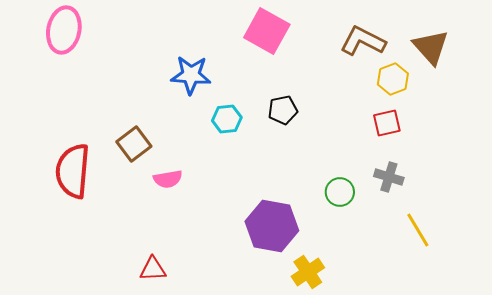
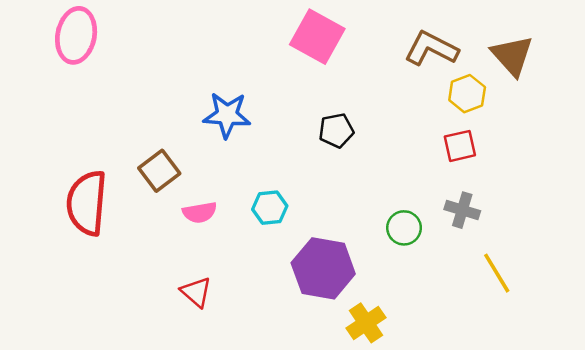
blue star: (191, 75) -> (227, 115), moved
cyan hexagon: (227, 119) -> (270, 208), moved
red triangle: (153, 269) -> (196, 292), moved, turned 44

